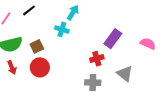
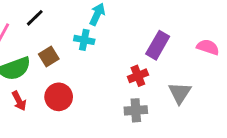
brown square: (37, 46) -> (49, 56), moved
gray triangle: (125, 74) -> (180, 93), turned 30

